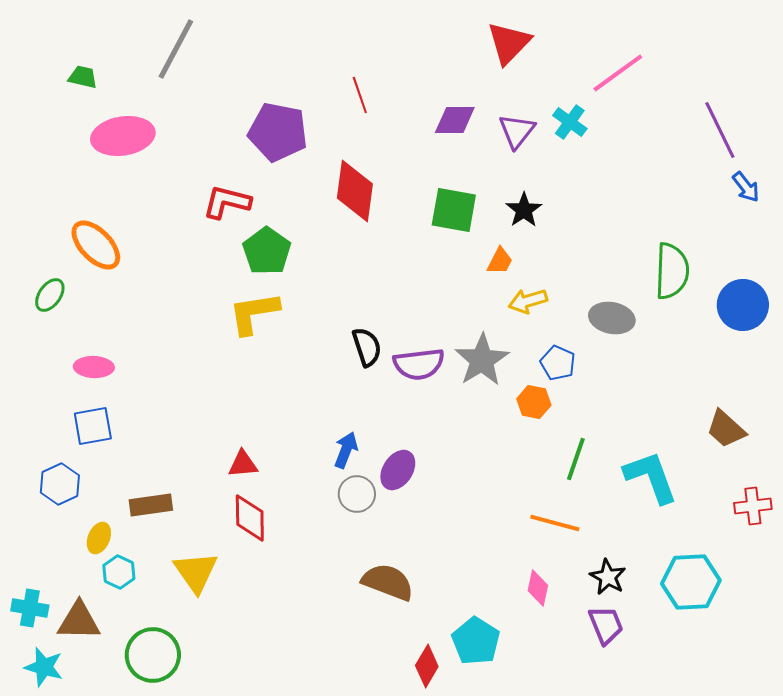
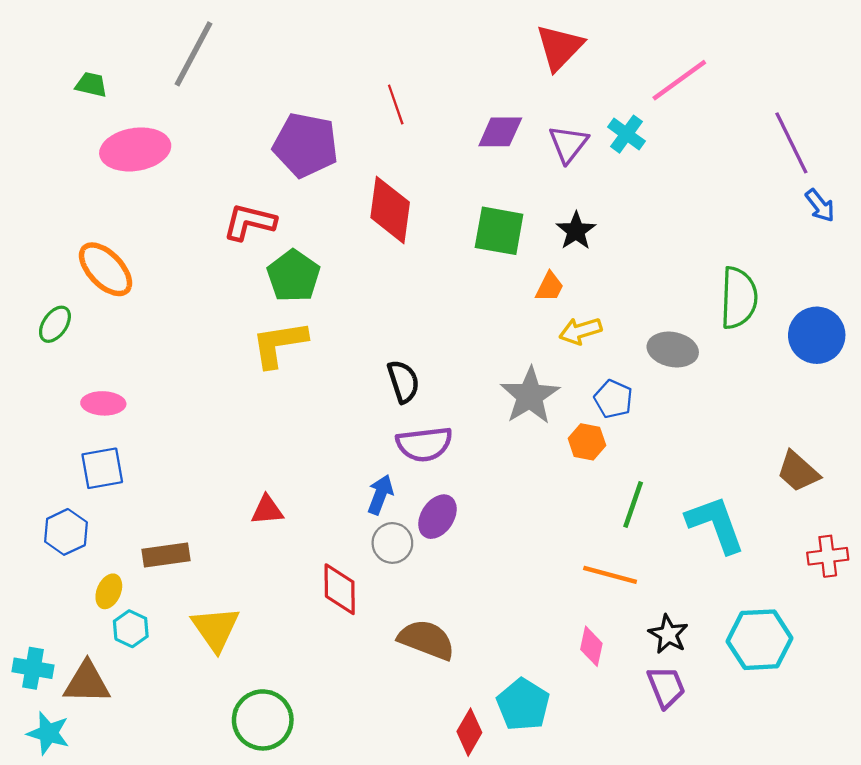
purple semicircle: (419, 364) -> (424, 444), moved
red diamond: (250, 518) -> (340, 589), moved
green circle: (153, 655) -> (263, 720), moved

